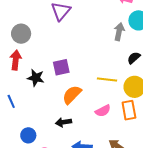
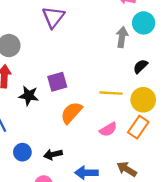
orange rectangle: (129, 110) -> (138, 127), turned 48
black arrow: (64, 122) -> (53, 154), moved
blue circle: (28, 135) -> (22, 152), moved

